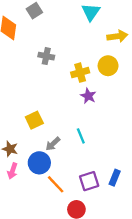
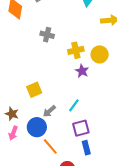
yellow circle: (108, 66) -> (100, 54), moved
cyan line: (81, 136) -> (74, 105), turned 56
blue rectangle: (115, 178) -> (86, 148), moved, turned -40
purple square: (89, 181) -> (81, 128), moved

